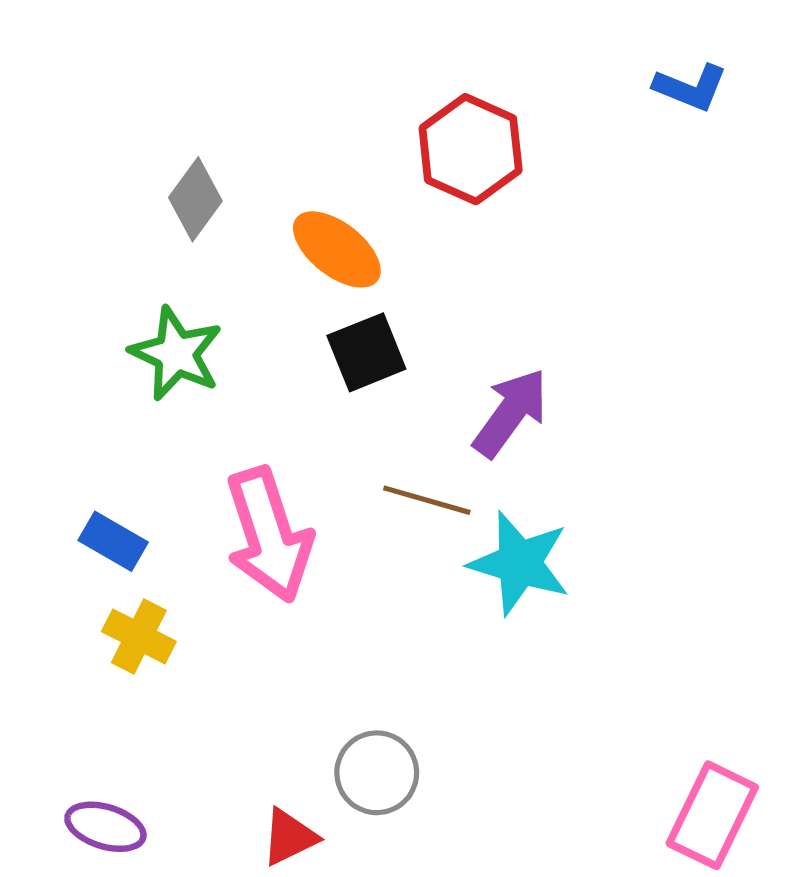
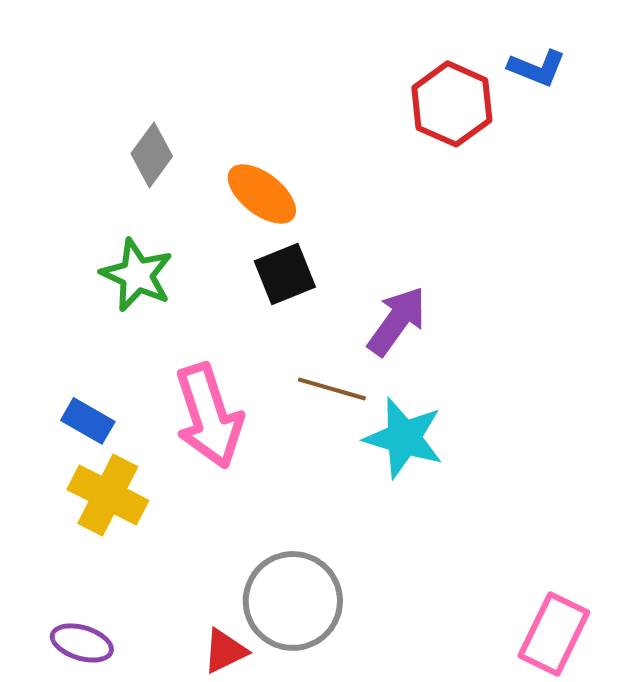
red hexagon: (471, 149) -> (452, 104), moved
yellow cross: (139, 636) -> (108, 495), size x1.4
gray circle: (377, 773) -> (293, 601), size x1.5

